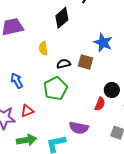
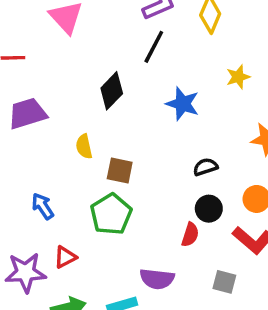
blue star: (103, 43) -> (183, 104), moved
brown square: (85, 62) -> (120, 171), moved
black semicircle: (64, 64) -> (205, 167), moved

